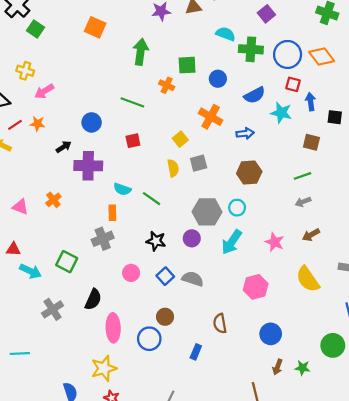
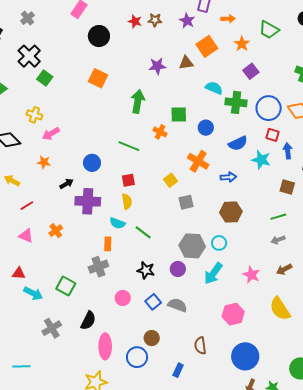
red line: (15, 125) -> (27, 206), moved
yellow semicircle: (173, 168) -> (127, 201), moved
blue circle: (271, 334) -> (245, 356), size x1.4

